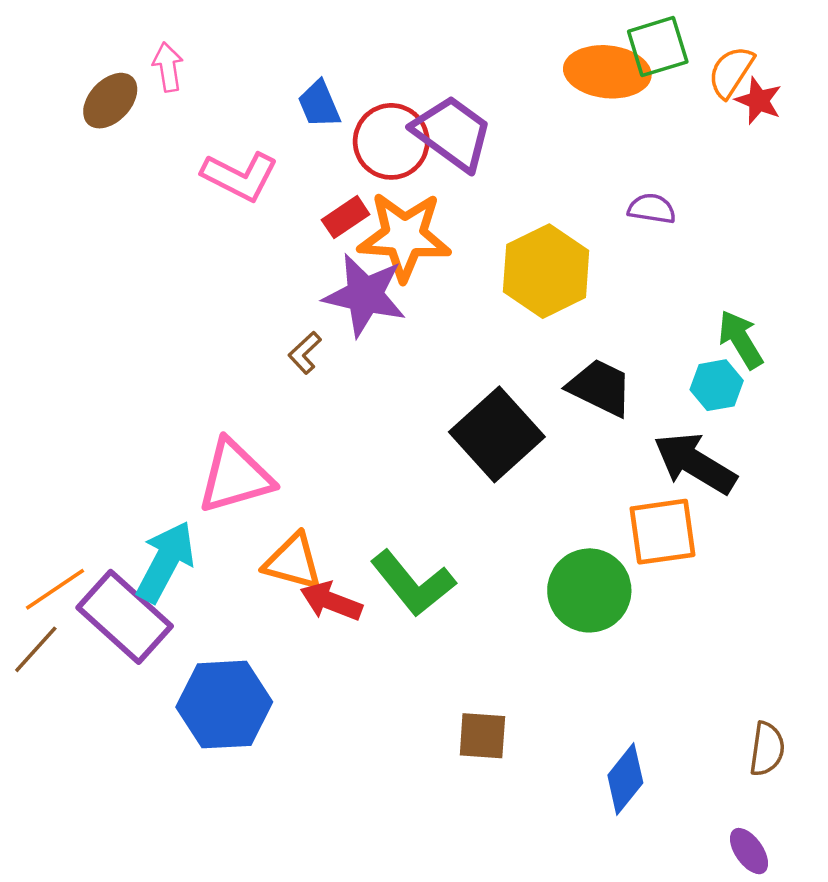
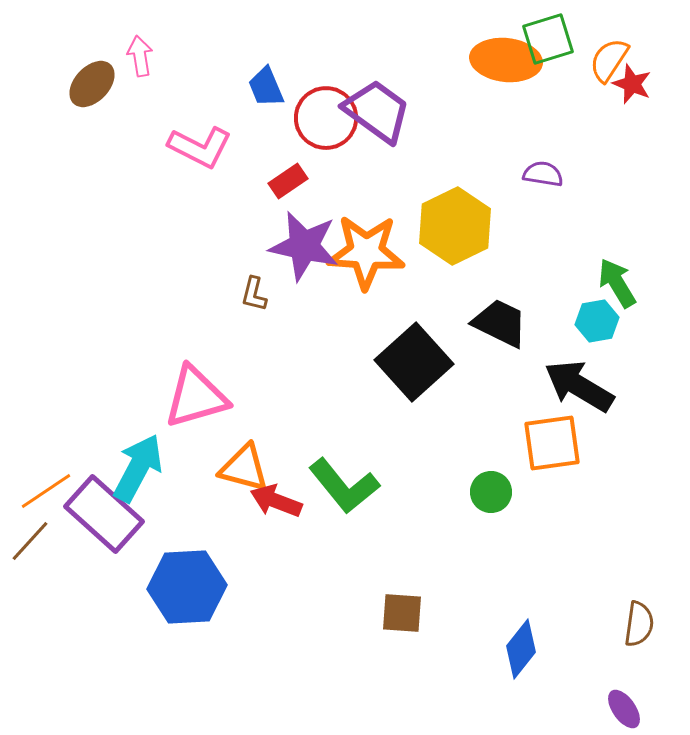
orange star: (404, 236) -> (366, 252), moved
brown L-shape: (305, 353) -> (254, 294), turned -33
green circle: (589, 590) -> (491, 492), size x0.6

